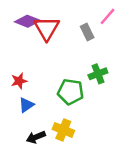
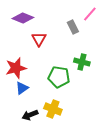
red triangle: (47, 28) -> (39, 39), moved, size x0.7
green cross: (98, 74) -> (82, 62), turned 35
red star: (19, 81) -> (16, 68), size x1.5

